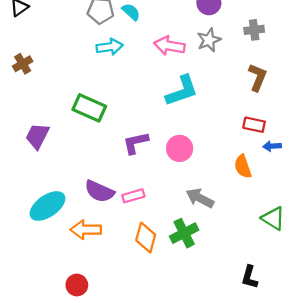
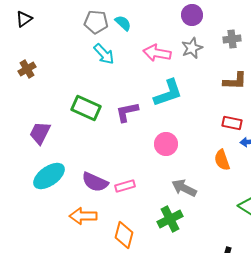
cyan arrow: (110, 47) -> (104, 54), turned 55
brown L-shape: (257, 77) -> (235, 81), turned 70
purple L-shape: (136, 143) -> (127, 112), moved
cyan ellipse: (47, 206) -> (49, 176), moved
orange diamond: (146, 238) -> (124, 235), moved

